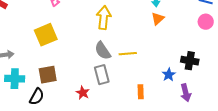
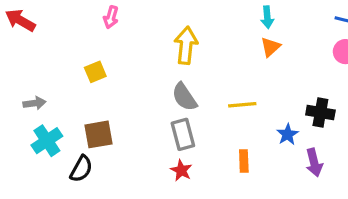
yellow square: (46, 35) -> (95, 72), size x0.6
yellow line: (128, 54) -> (242, 105), moved
cyan cross: (15, 79) -> (47, 141), turned -36
red star: (83, 93) -> (181, 170), moved

